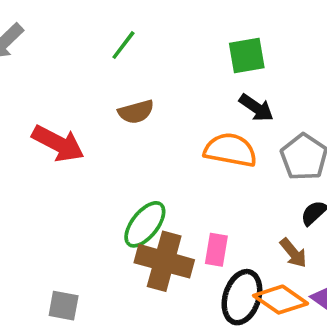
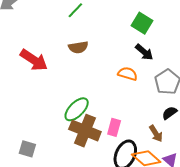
green square: (247, 56) -> (142, 23), turned 35
orange semicircle: (230, 150) -> (128, 74), size x0.7

